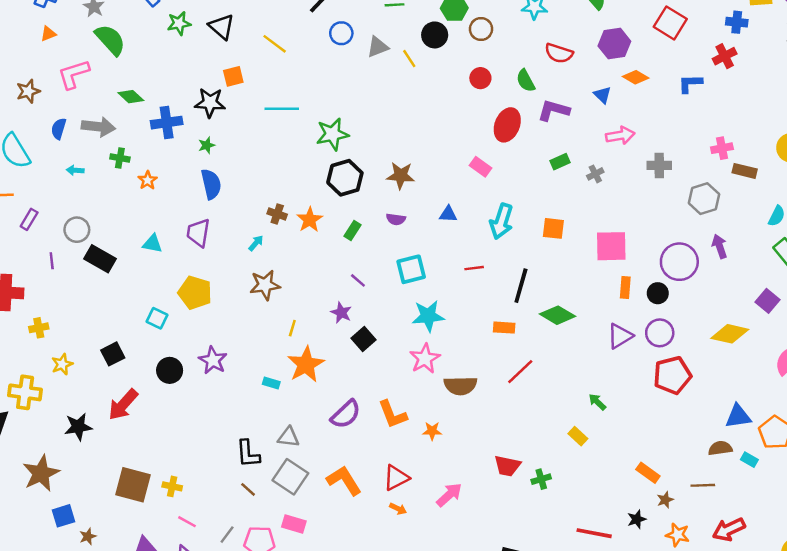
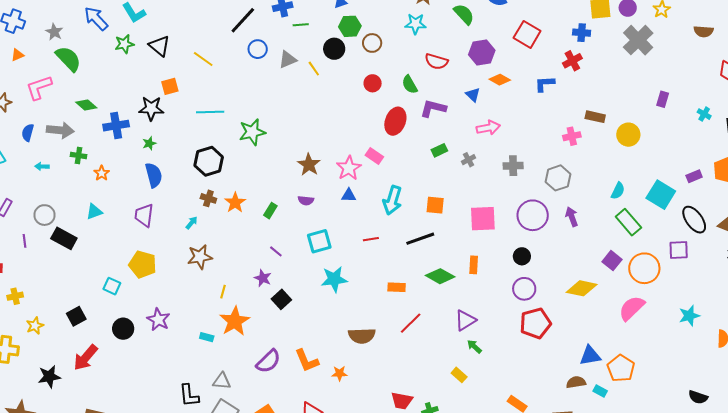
gray cross: (659, 165) -> (513, 166), moved
brown rectangle: (745, 171) -> (595, 117), moved
brown star: (401, 176) -> (309, 165), turned 30
black hexagon: (345, 178) -> (209, 161), moved
cyan triangle: (152, 244) -> (94, 212), moved, turned -30
purple circle: (679, 262) -> (533, 215), moved
black line: (521, 286) -> (420, 239), moved, turned 56
orange rectangle: (625, 288) -> (474, 265), moved
purple triangle: (620, 336) -> (465, 320), moved
pink star: (425, 359) -> (349, 168), moved

